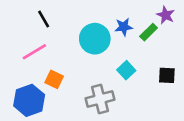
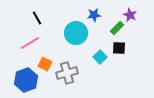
blue star: (124, 27) -> (94, 15), moved
black square: (167, 75) -> (119, 48), moved
gray cross: (100, 99) -> (67, 73), moved

